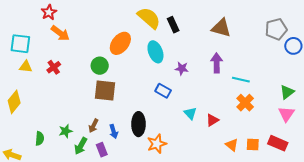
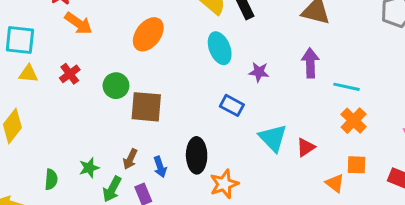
orange ellipse: (120, 43) -> (148, 34), moved
green circle: (100, 66) -> (116, 86), moved
cyan triangle: (190, 113) -> (273, 138), size x1.5
orange square: (253, 144) -> (356, 165), moved

